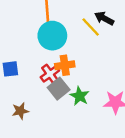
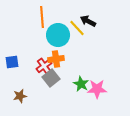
cyan circle: (52, 36) -> (58, 35), moved
green star: (80, 96) -> (81, 84), moved

